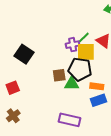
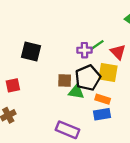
yellow square: (86, 52) -> (108, 73), moved
black square: (24, 54) -> (31, 52), turned -30
black pentagon: (80, 69) -> (88, 78), turned 30

